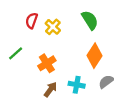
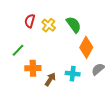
green semicircle: (90, 20) -> (74, 25), moved
orange cross: (47, 63) -> (33, 68), moved, turned 35

